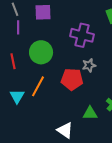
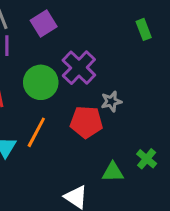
purple square: (43, 12) -> (44, 24), turned -30
purple cross: (82, 35) -> (79, 68), moved, turned 30

